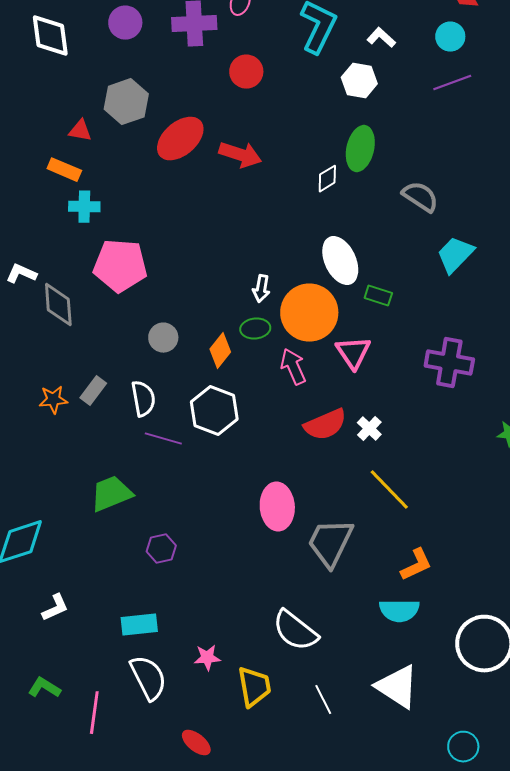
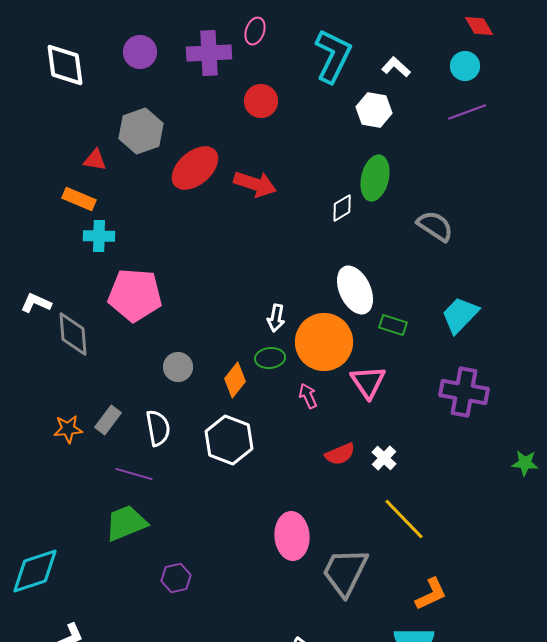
cyan trapezoid: (455, 255) -> (460, 315), moved
pink arrow: (293, 367) -> (308, 396), size x0.7
red semicircle: (325, 425) -> (340, 454), size x0.7
purple line: (163, 439) -> (134, 474), moved

